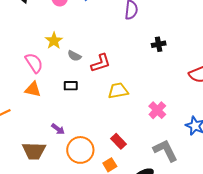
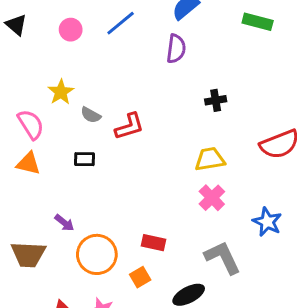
yellow trapezoid: (118, 91) -> (210, 159), moved
red rectangle: (118, 141) -> (154, 243), turned -35

